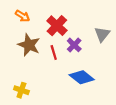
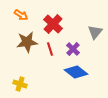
brown star: (29, 45) -> (27, 42), turned -30
purple cross: (74, 45) -> (73, 49), moved

